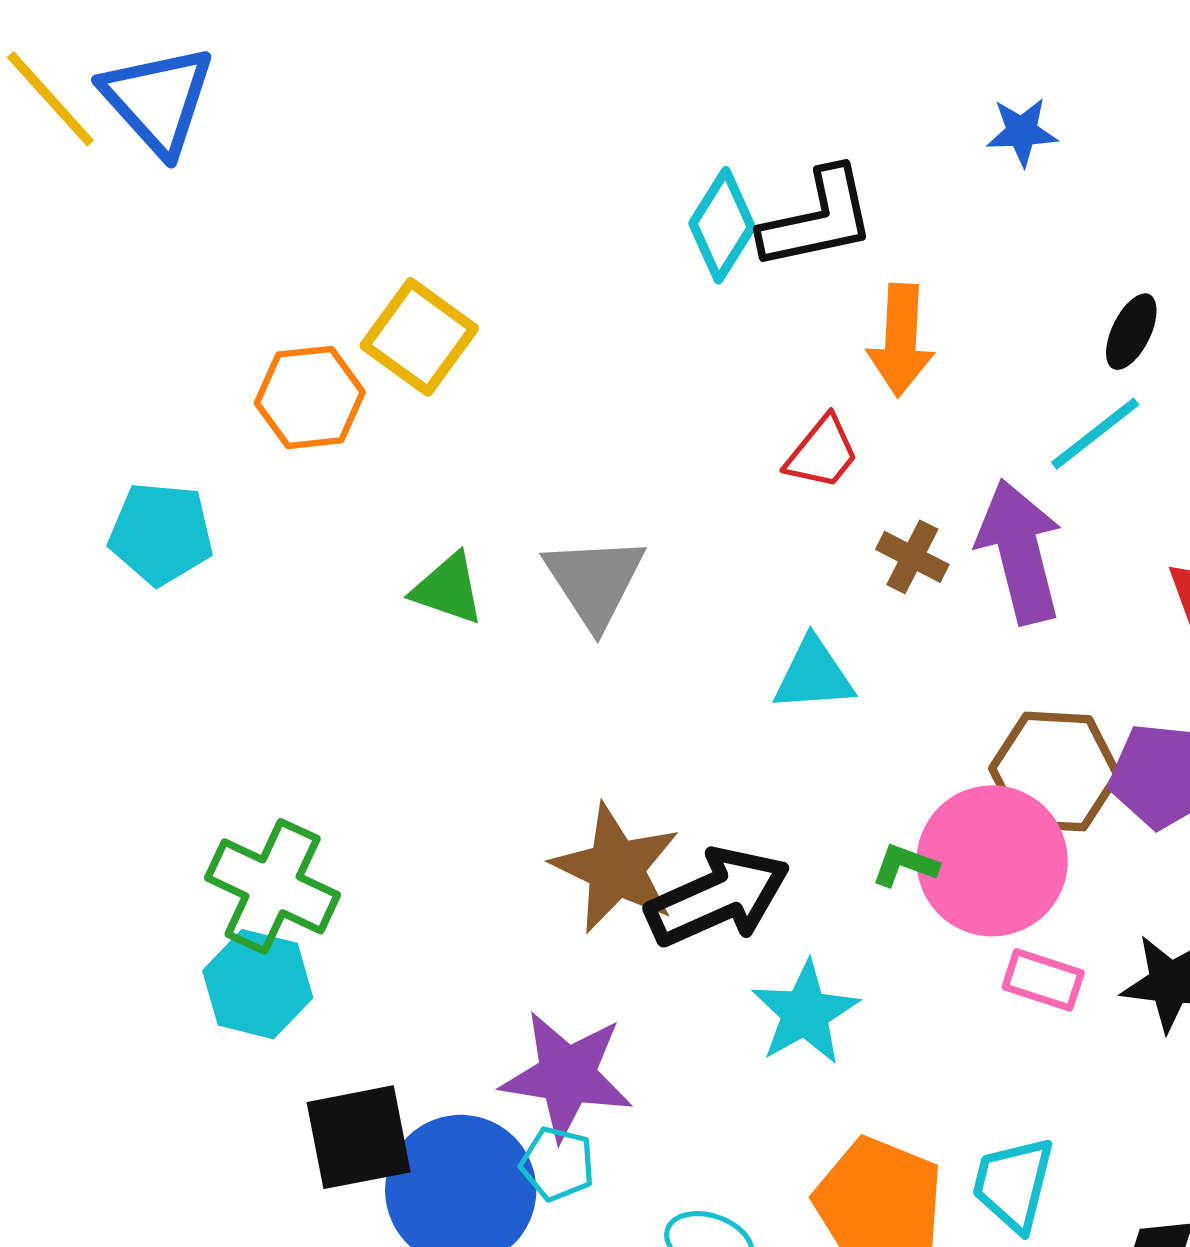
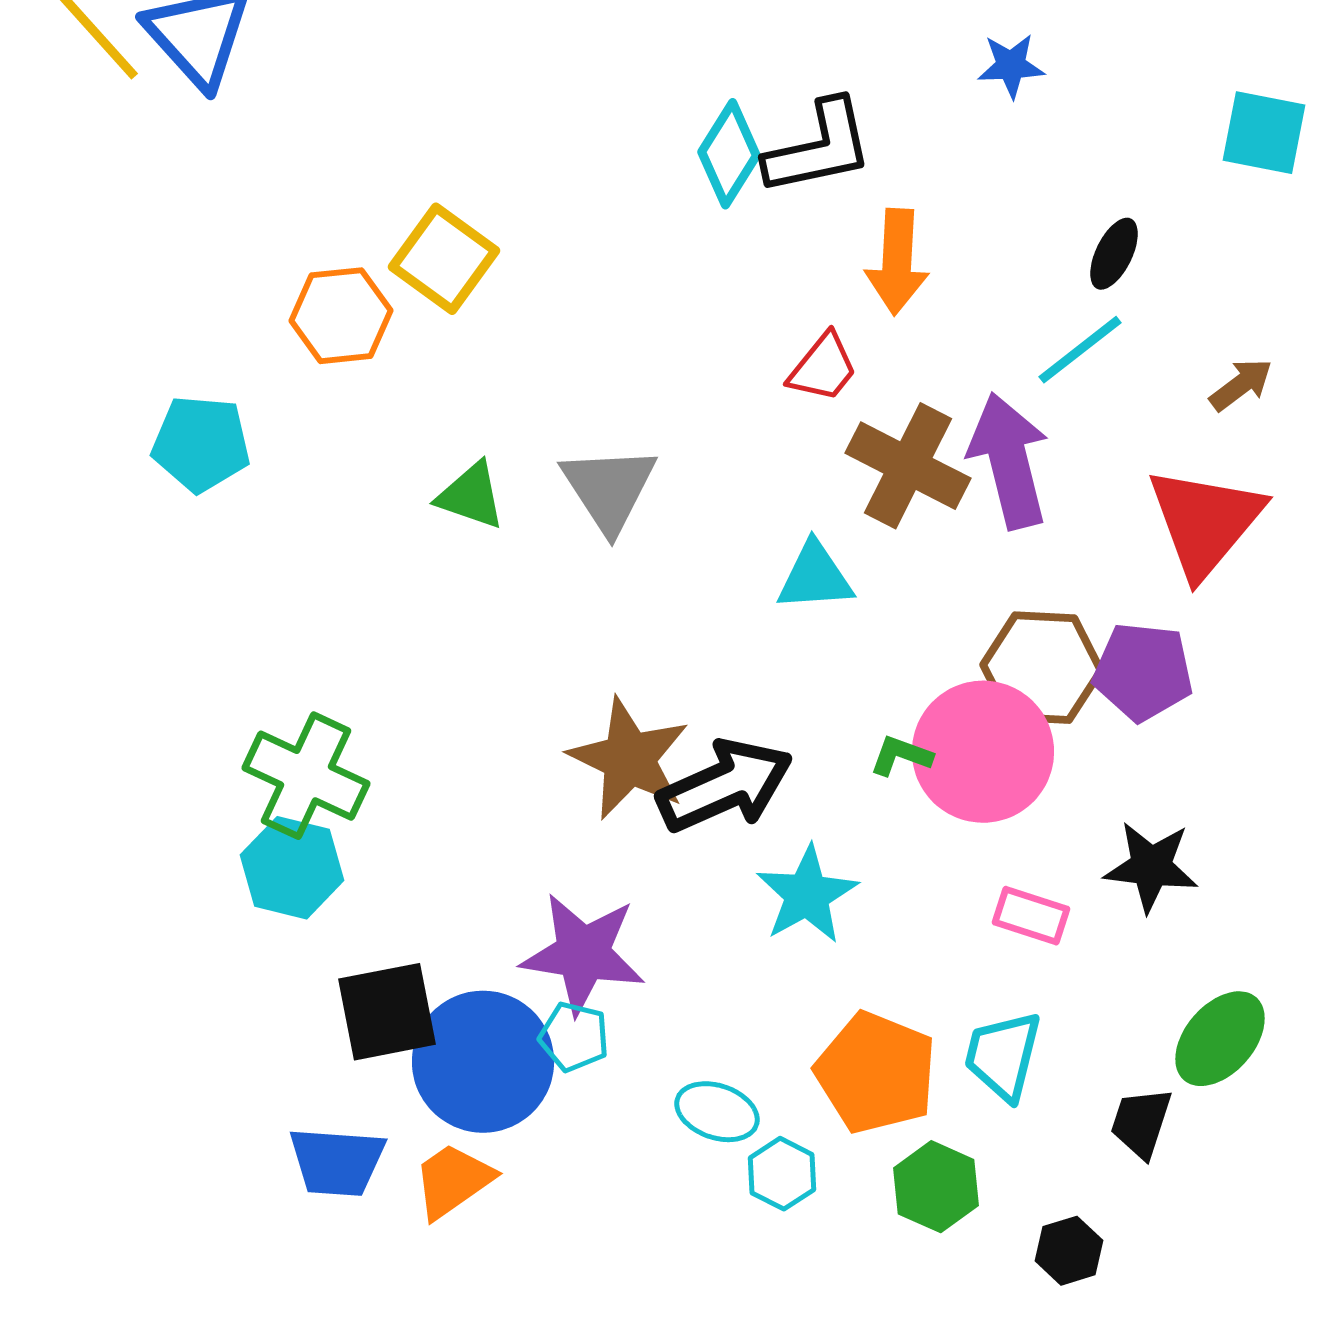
brown cross: (912, 557) -> (908, 466), size x1.8
pink rectangle: (1043, 980) -> (1031, 916), moved

